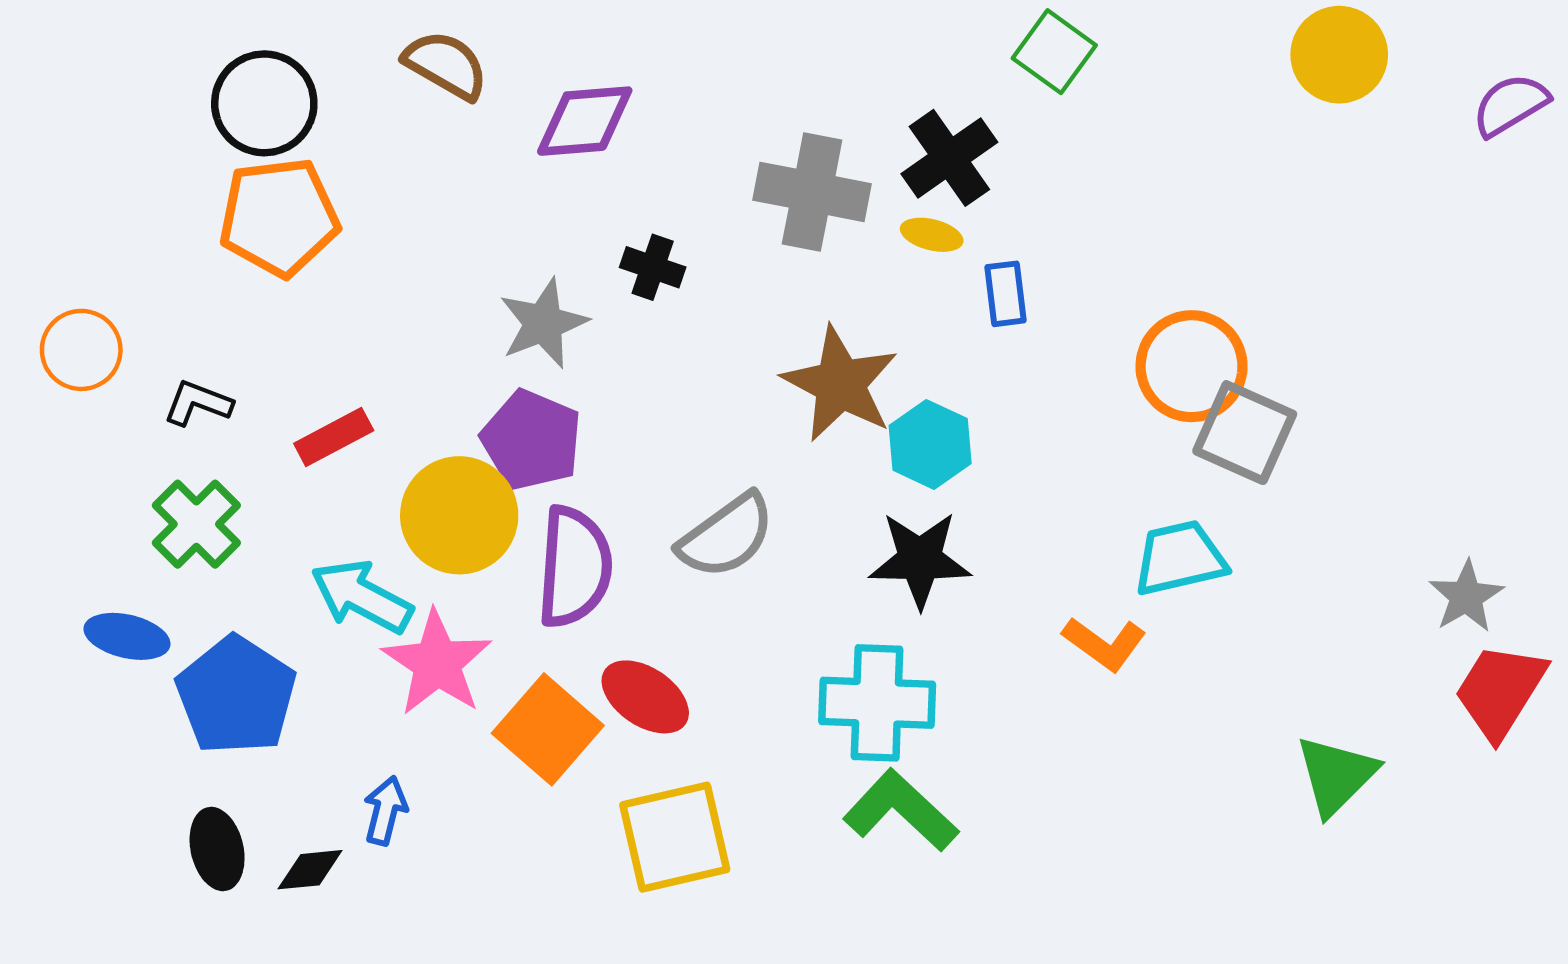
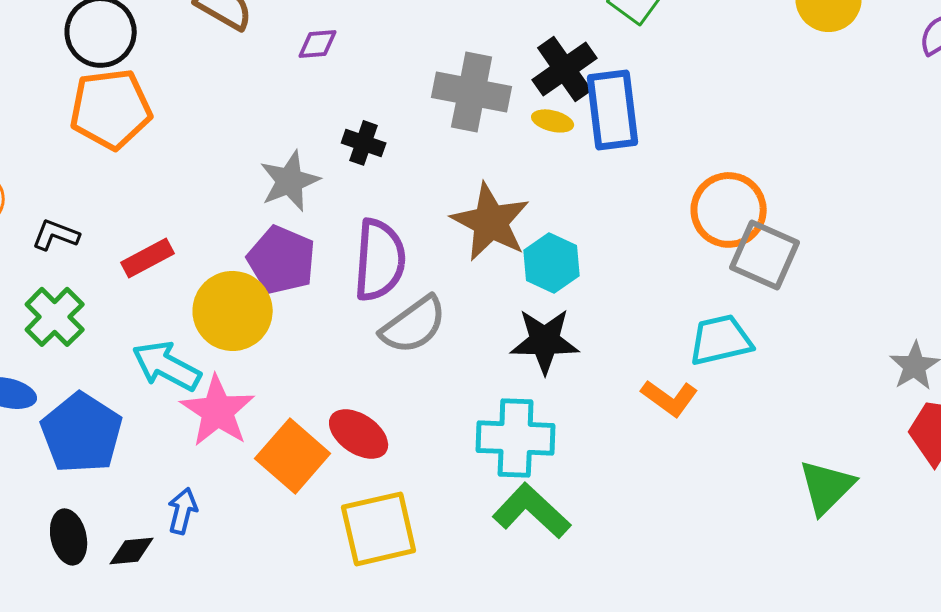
purple diamond: (585, 121) -> (318, 44), size x0.6
blue rectangle: (1005, 294) -> (613, 110), moved, size x1.8
purple semicircle: (574, 567) -> (380, 260), moved

